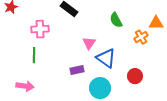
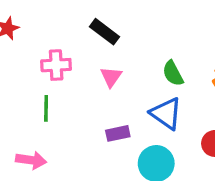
green semicircle: (116, 20) -> (173, 73), moved
pink triangle: (89, 43) -> (111, 77), moved

